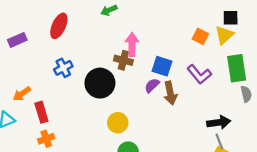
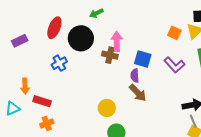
black circle: (100, 83) -> (81, 38), moved
purple semicircle: (152, 85) -> (135, 76), turned -48
brown arrow: (170, 93) -> (138, 93), moved, turned -30
orange arrow: (22, 94) -> (25, 86), turned -56
red rectangle: (41, 112) -> (42, 101), turned -54

